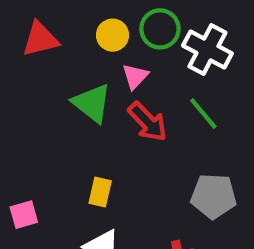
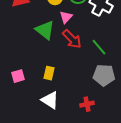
green line: (203, 114) -> (99, 47), moved
pink square: (24, 215) -> (18, 76), moved

